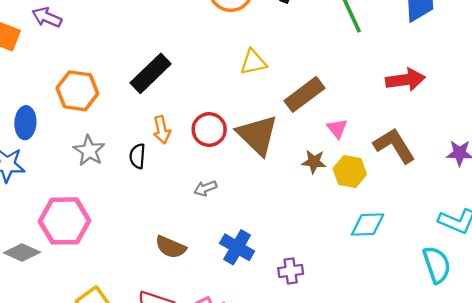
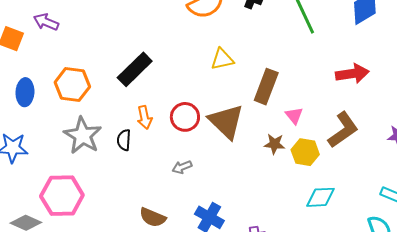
brown rectangle: (304, 94) -> (266, 87), turned -32
blue ellipse: (25, 123) -> (25, 92), moved
brown L-shape: (394, 146) -> (343, 130), turned 87
gray star: (89, 151) -> (83, 136), size x1.4

